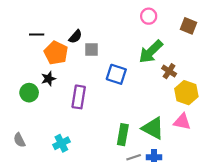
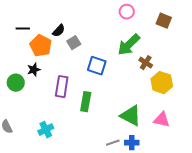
gray square: (92, 50) -> (74, 43), turned -32
pink triangle: (182, 122) -> (162, 120), moved
green rectangle: (123, 135) -> (86, 102), moved

